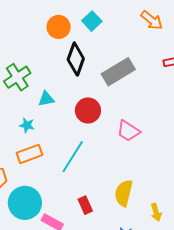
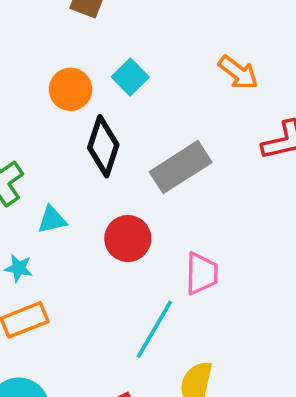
pink trapezoid: (128, 131) -> (202, 273), turned -120
cyan line: (73, 157) -> (154, 329), moved

